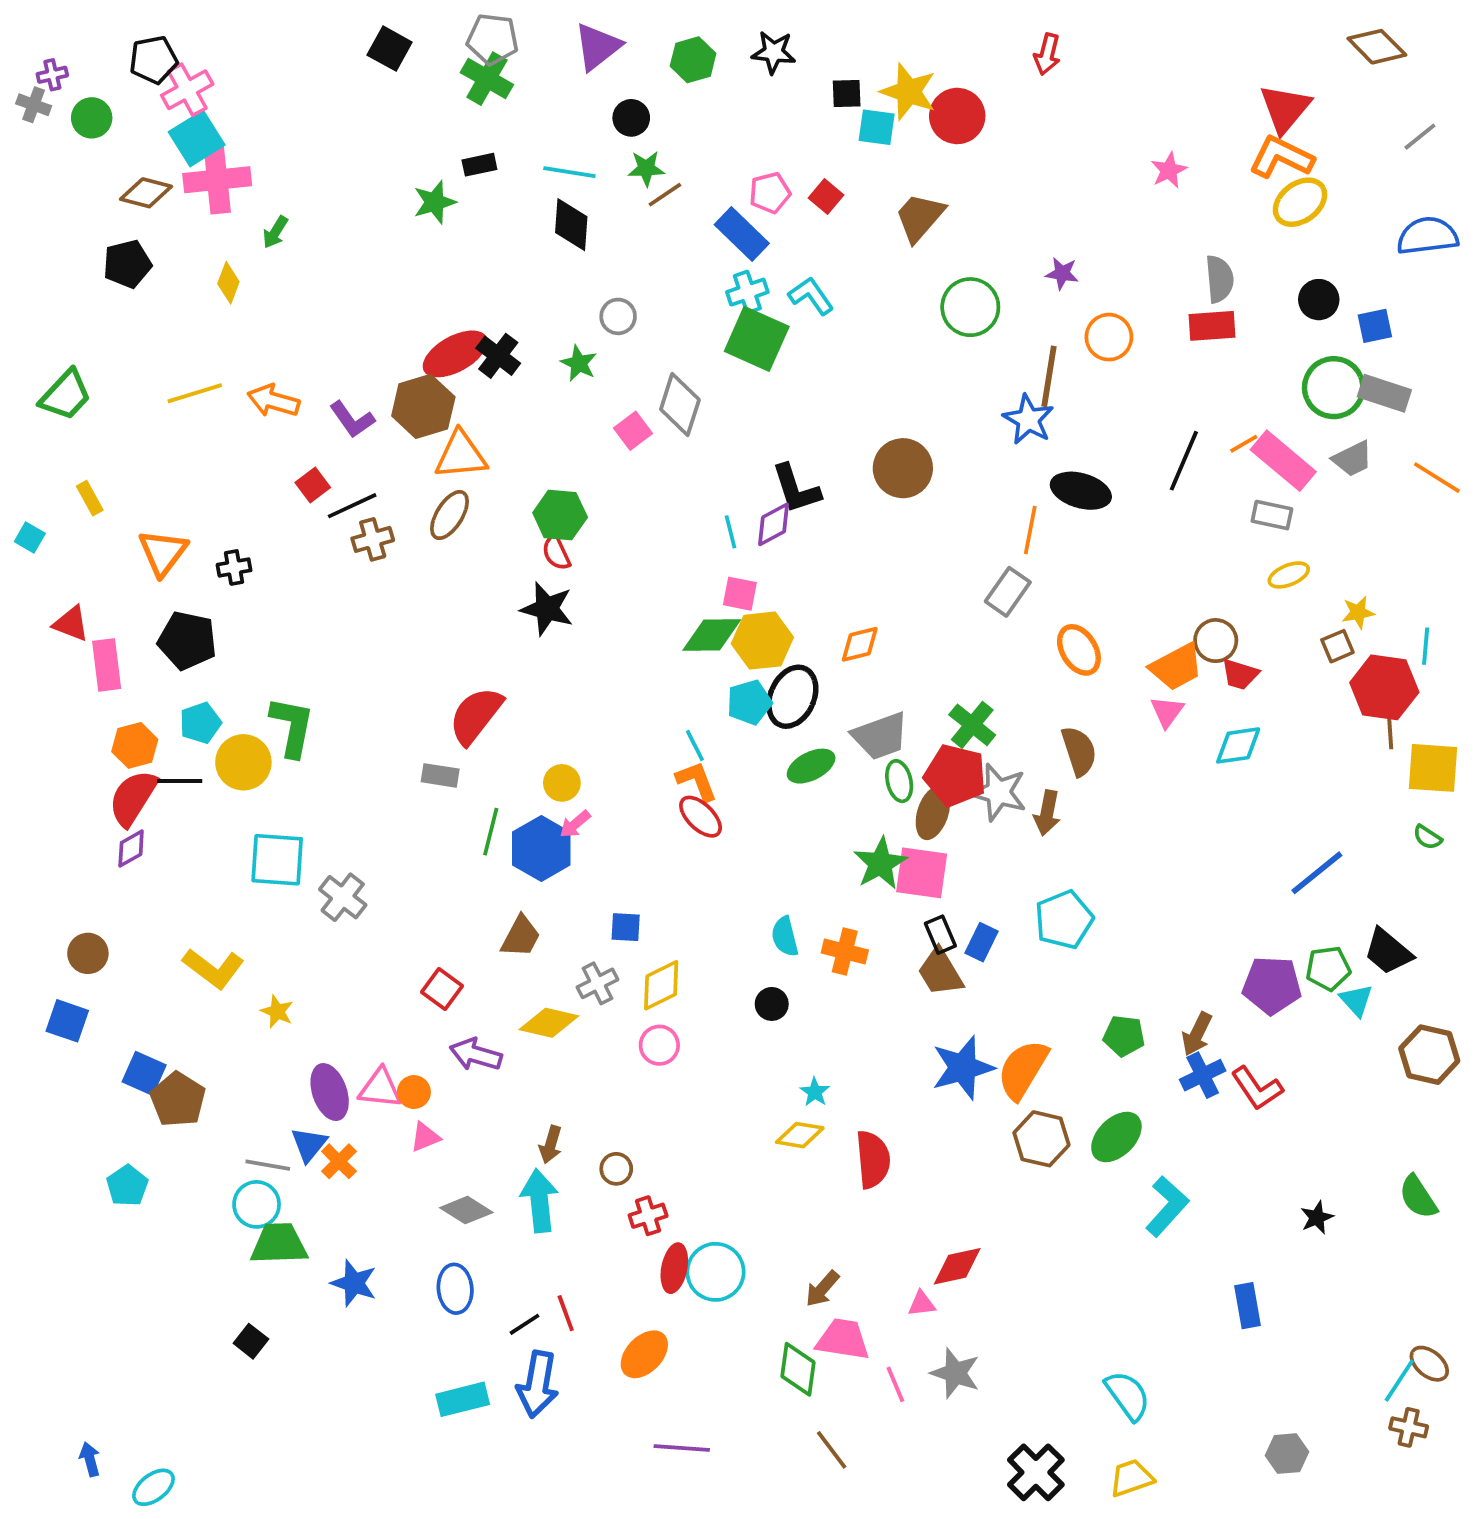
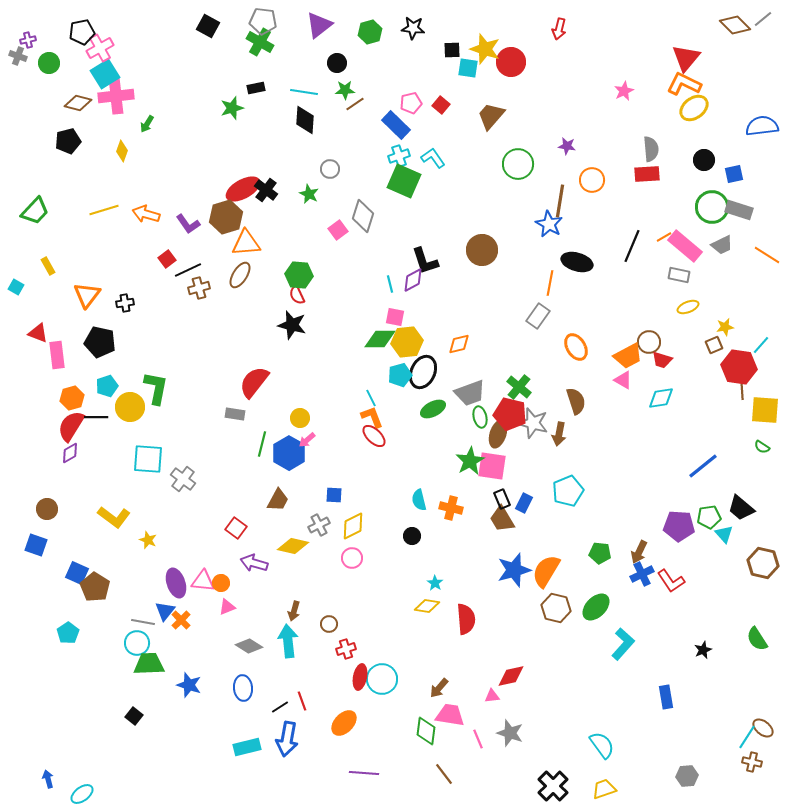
gray line: (1420, 137) -> (763, 19), moved
cyan line: (1426, 646) -> (761, 345), turned 36
pink triangle: (1167, 712) -> (623, 380), turned -36

